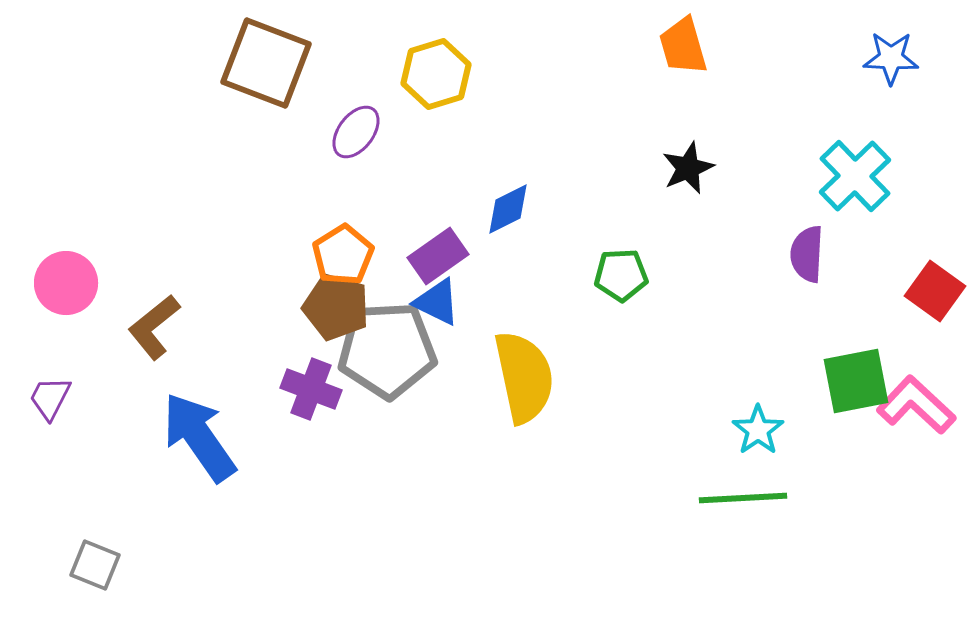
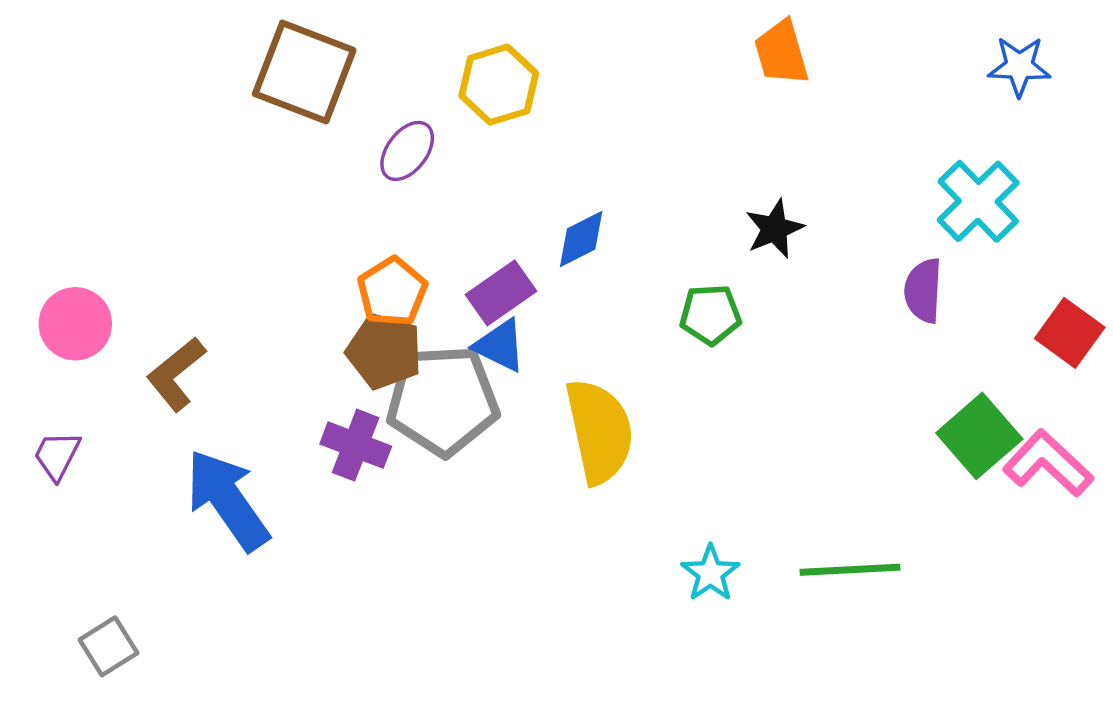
black star: (688, 168) -> (774, 229), moved
green square: (856, 381) -> (979, 436), turned -30
cyan star: (758, 430) -> (710, 573), moved
gray square: (95, 565) -> (109, 646), turned 36

